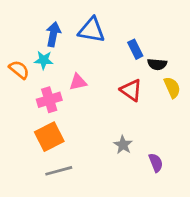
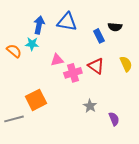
black semicircle: (157, 64) -> (115, 27), moved
pink cross: (49, 100) -> (73, 73), moved
gray line: (59, 171) -> (14, 119), moved

